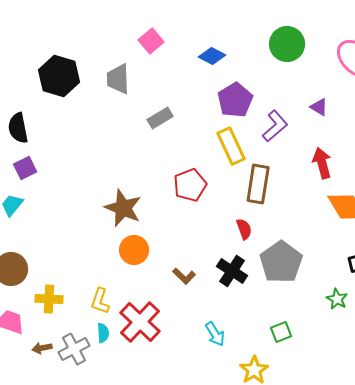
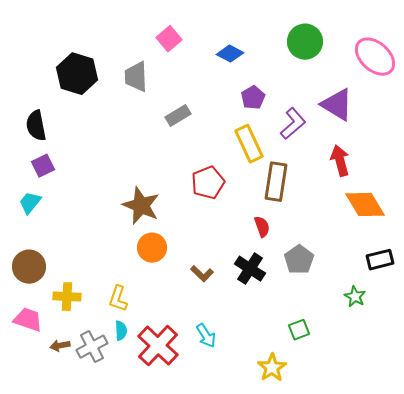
purple pentagon: (235, 100) -> (253, 98), size x0.7
purple triangle: (319, 107) -> (337, 105), size x1.8
gray pentagon: (281, 262) -> (299, 260), size x0.7
red cross: (140, 322) -> (158, 346), moved
cyan arrow: (215, 334) -> (206, 336), moved

